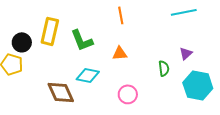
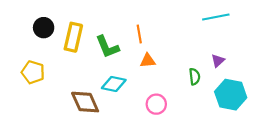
orange line: (121, 15) -> (139, 34), moved
black circle: (22, 42) -> (44, 28), moved

